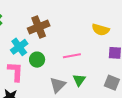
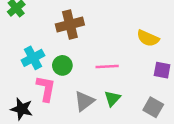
cyan cross: (19, 47) -> (33, 58), moved
pink L-shape: (15, 72) -> (46, 88), moved

